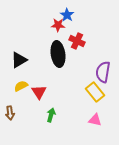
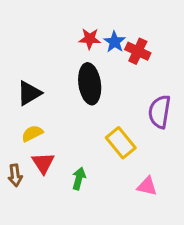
blue star: (67, 15) -> (115, 42), moved
red cross: (77, 41) -> (138, 51), moved
red triangle: (39, 92) -> (43, 163), moved
yellow rectangle: (95, 92) -> (121, 143), moved

